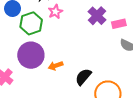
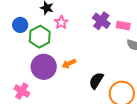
pink rectangle: (119, 24) -> (123, 26), turned 32
orange arrow: (56, 66) -> (69, 64), moved

